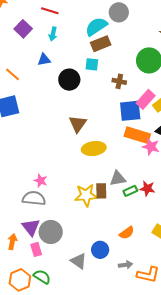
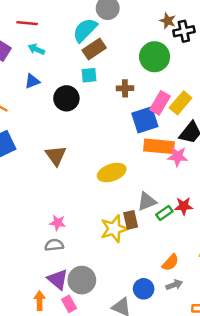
cyan arrow: (53, 34) -> (36, 49), turned 112
brown triangle: (78, 124) -> (56, 156), moved
gray semicircle: (34, 198) -> (54, 245), size x0.7
gray arrow: (126, 265) -> (174, 285), moved

